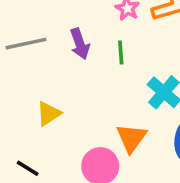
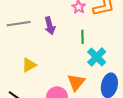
green line: (121, 53) -> (82, 37), moved

